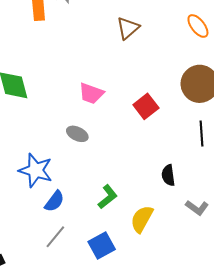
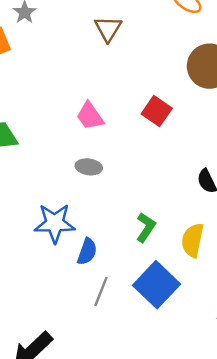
pink trapezoid: (91, 93) -> (90, 116), turned 52
blue square: (102, 245) -> (156, 285), size x1.4

